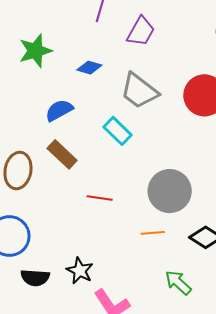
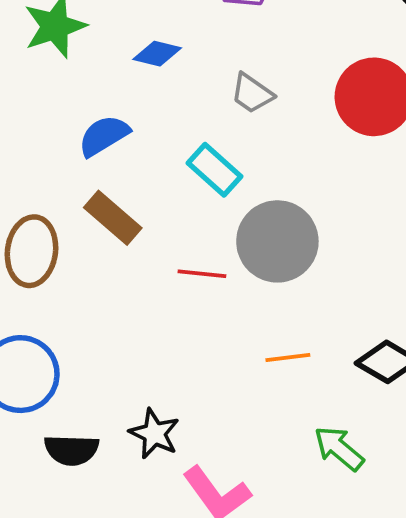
gray trapezoid: (139, 91) -> (252, 93), size x0.6
gray circle: (170, 191) -> (277, 241), moved
red line: (100, 198) -> (202, 274), moved

